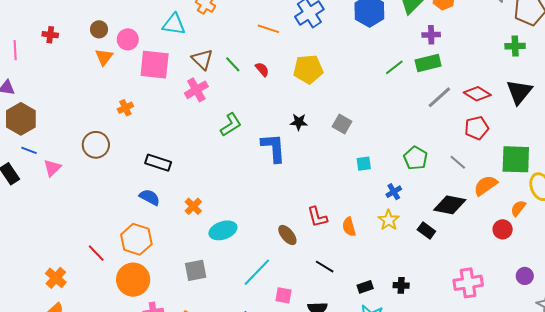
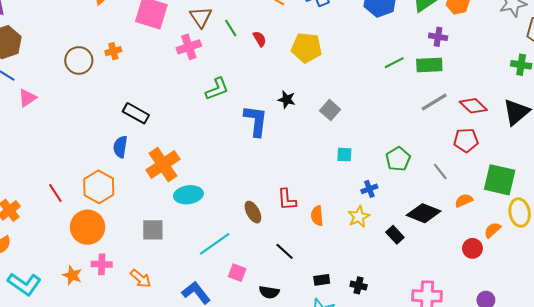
brown circle: (96, 145) -> (79, 60), moved
orange semicircle: (486, 185) -> (464, 200), size x0.7
blue semicircle: (150, 197) -> (120, 147), turned -120
orange cross: (193, 206) -> (163, 165), size x1.8

